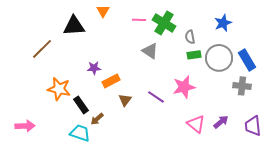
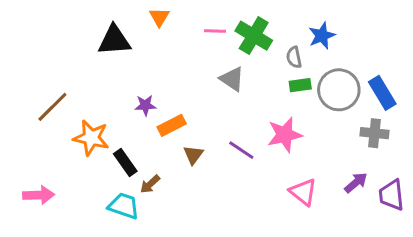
blue star: (223, 23) -> (322, 36), moved
brown line: (42, 49) -> (52, 107), moved
purple arrow: (221, 122) -> (356, 183), moved

